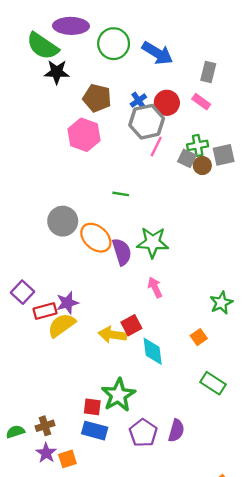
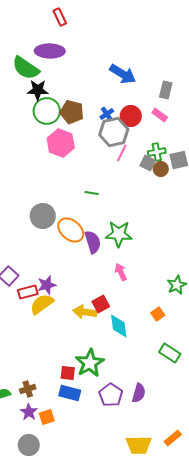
green circle: (114, 44) -> (47, 111), moved

